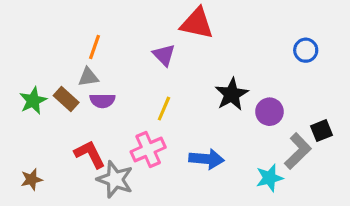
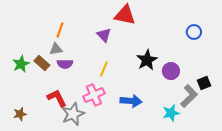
gray star: (115, 179) -> (73, 114), turned 30

